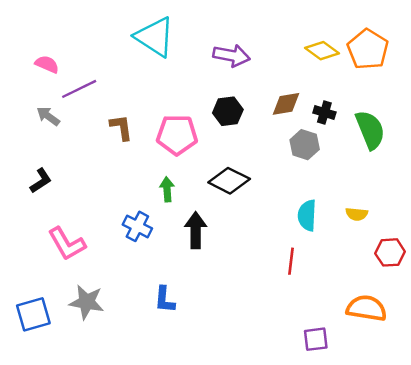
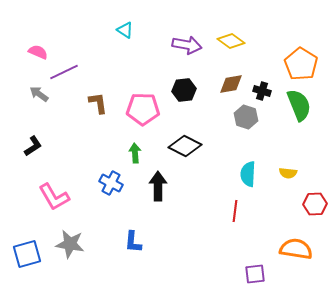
cyan triangle: (155, 37) -> (125, 30), size x0.5
orange pentagon: (368, 49) -> (301, 64), moved
yellow diamond: (322, 51) -> (231, 41), moved

